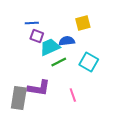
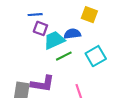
yellow square: (83, 23) -> (89, 15), turned 35
cyan square: (89, 62) -> (96, 56), turned 30

